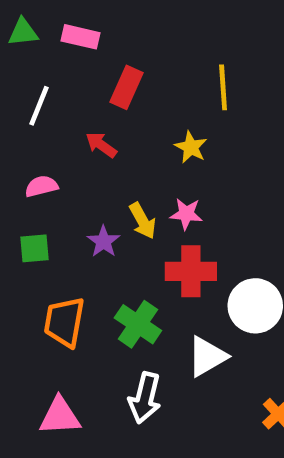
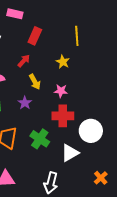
red arrow: (101, 145) -> (24, 61), turned 96
yellow arrow: (143, 221) -> (35, 82), moved
white arrow: (145, 398) -> (51, 183), moved

